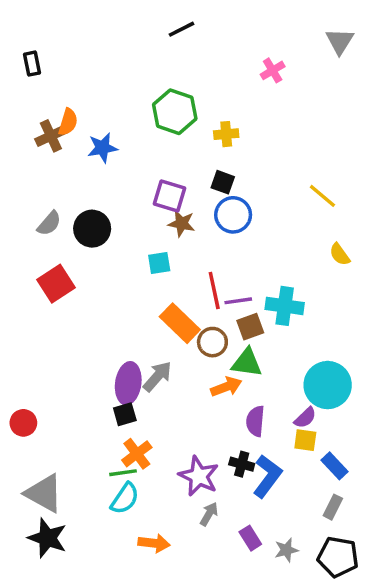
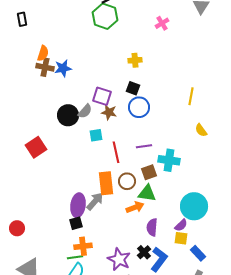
green hexagon: (175, 112) -> (105, 16), moved
brown cross: (51, 136) -> (45, 67), moved, turned 36
yellow line: (322, 196) -> (191, 96), turned 60
gray semicircle: (49, 223) -> (85, 111), moved
black circle: (92, 229) -> (68, 115), moved
red line: (214, 290) -> (116, 152), moved
purple line: (238, 301) -> (144, 146), moved
orange rectangle: (180, 323) -> (106, 183), moved, turned 40
orange cross: (137, 454) -> (83, 246), turned 30
black cross: (242, 464) -> (144, 252), turned 32

